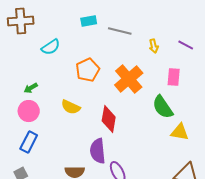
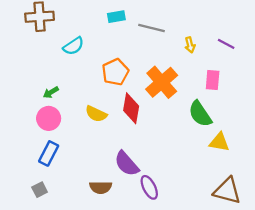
red diamond: (109, 119) -> (131, 108), moved
purple semicircle: (98, 151) -> (127, 164), turned -35

